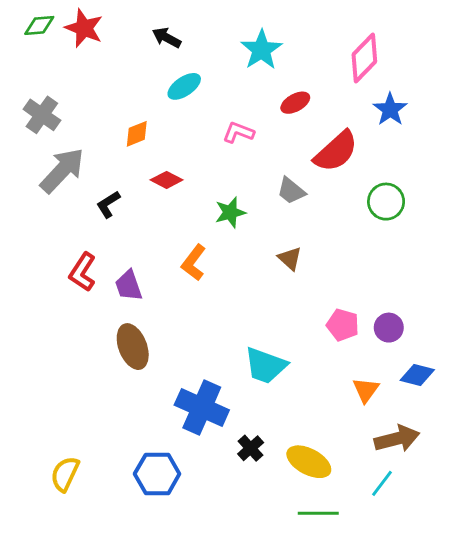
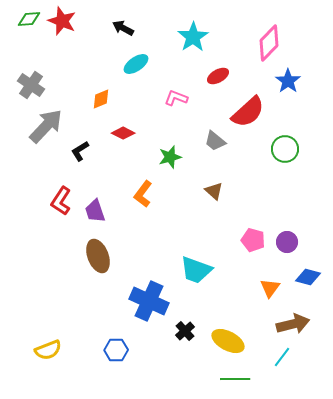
yellow semicircle: (65, 474) -> (48, 350), turned -136
blue hexagon: (157, 474) -> (116, 350), size x0.7

